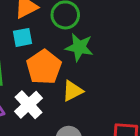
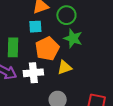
white cross: (28, 105) -> (33, 73), turned 30

